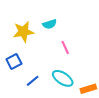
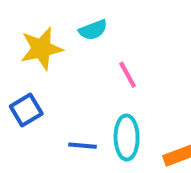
cyan ellipse: (63, 78) -> (127, 137), turned 60
blue line: (33, 81) -> (83, 146), moved, turned 48

